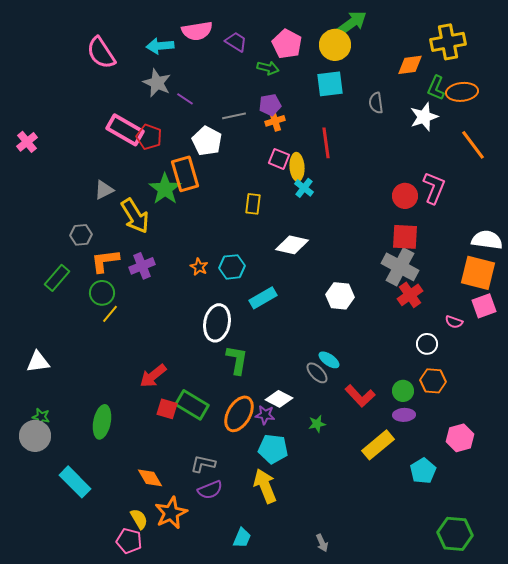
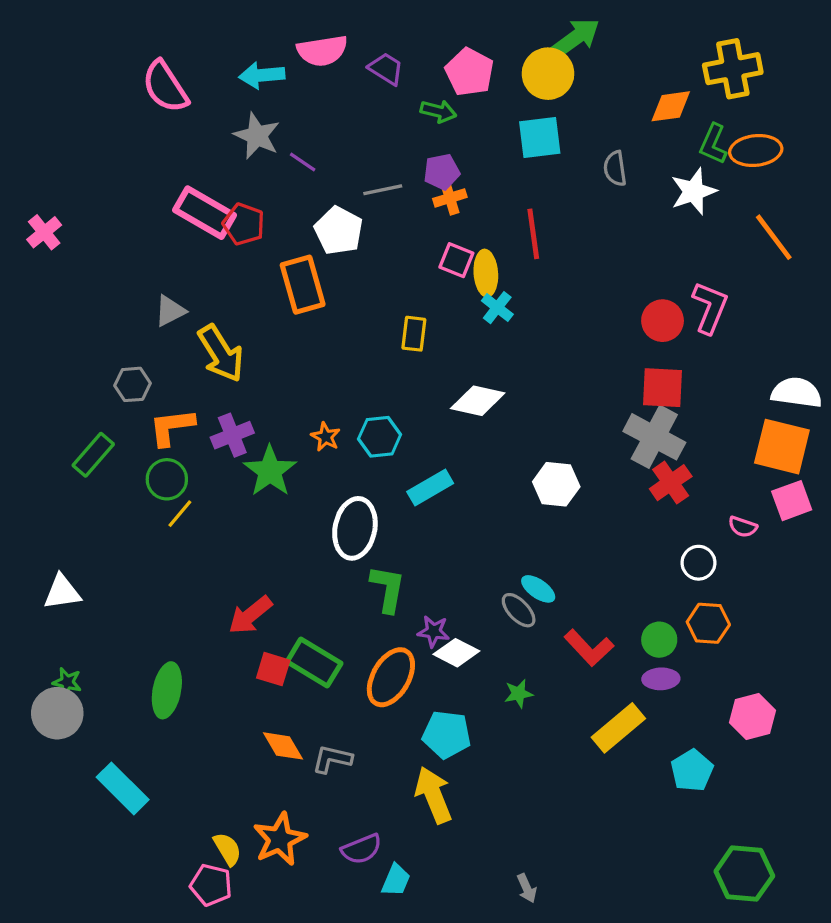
green star: (165, 189) -> (270, 471), moved
purple star: (265, 415) -> (433, 631), moved
orange diamond: (150, 478) -> (283, 746), moved
purple semicircle: (210, 490) -> (362, 849), moved

